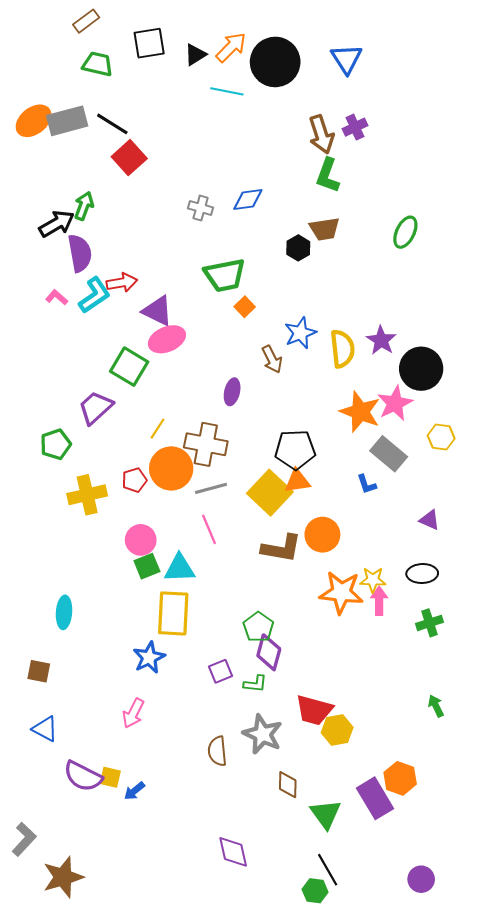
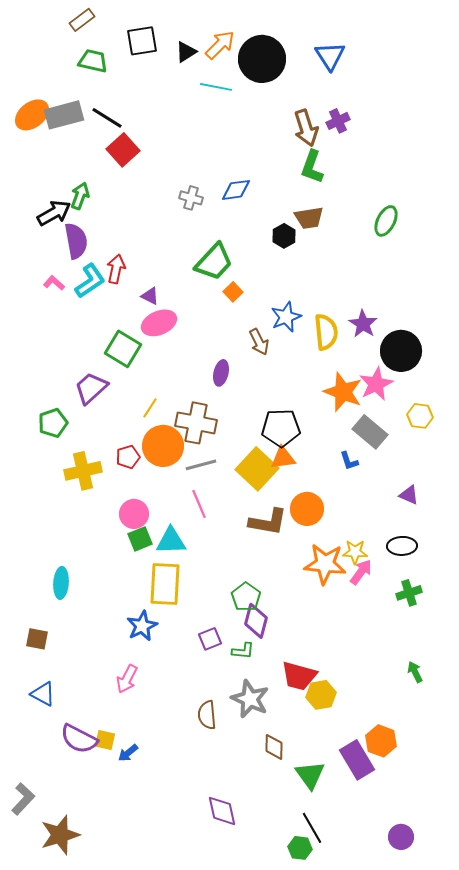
green trapezoid: (225, 275) -> (214, 262), turned -36
red arrow: (122, 283) -> (116, 269), turned -68
purple triangle: (157, 311) -> (150, 296), size x0.6
pink arrow: (379, 601) -> (361, 572), turned 36

